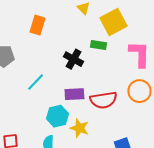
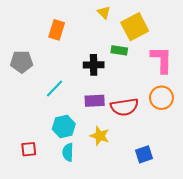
black cross: (73, 59) -> (94, 65), turned -30
cyan hexagon: (57, 116) -> (64, 127), moved

